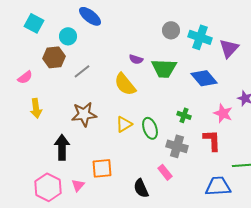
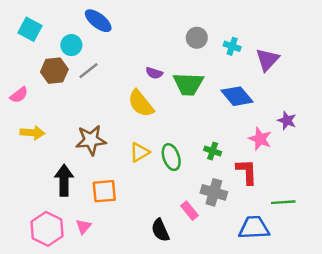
cyan cross: (200, 37) -> (232, 46), size x0.6
gray line: (82, 71) -> (88, 71), moved
yellow arrow: (36, 108) -> (32, 133), turned -78
green cross: (184, 115) -> (213, 151), moved
gray cross: (177, 146) -> (214, 192), moved
orange square: (102, 168) -> (104, 191), moved

